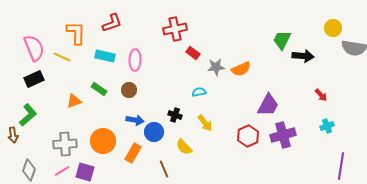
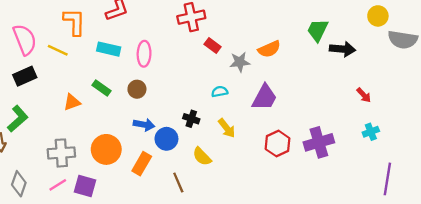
orange semicircle: (241, 69) -> (269, 49), moved
purple trapezoid: (268, 105) -> (265, 97), moved

